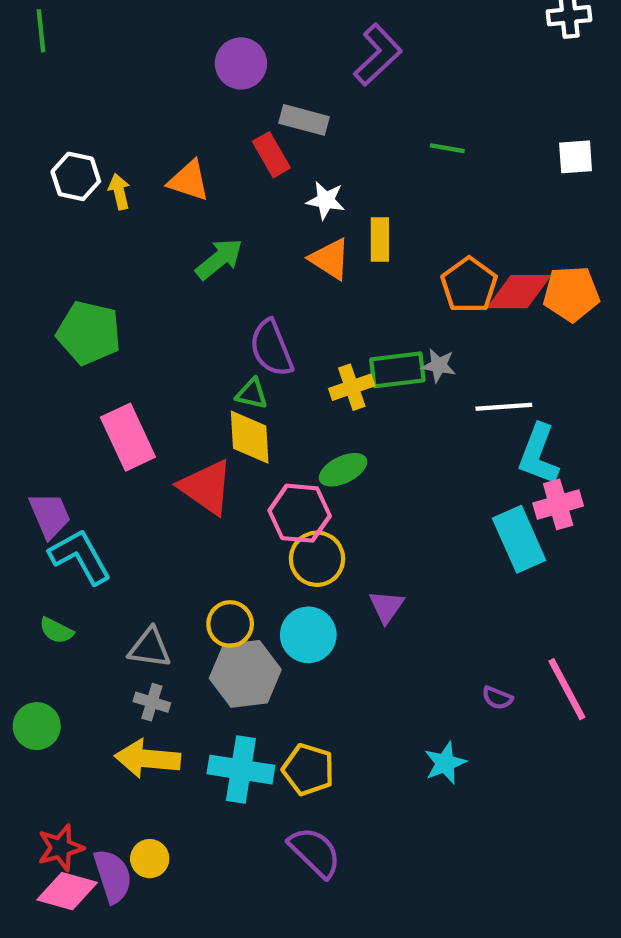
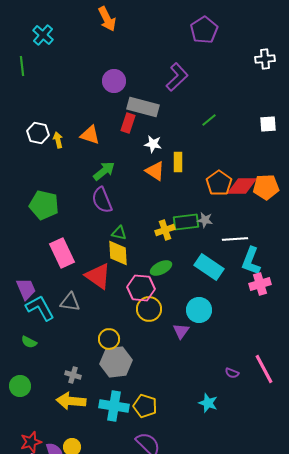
gray rectangle: (304, 120) -> (143, 107), size x1.4
green line: (447, 148) -> (209, 120), turned -49
red rectangle: (271, 155) -> (128, 123), turned 48
purple semicircle: (271, 348) -> (102, 200), moved
cyan rectangle: (519, 539) -> (209, 267), moved, turned -32
cyan circle: (308, 635) -> (199, 310), moved
gray triangle: (150, 648) -> (70, 302), moved
cyan star: (445, 763) -> (208, 403), turned -30

